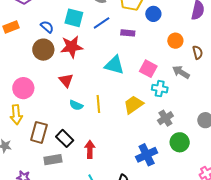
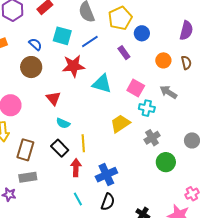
purple rectangle: (128, 33) -> (124, 53), moved, turned 48
red star: (72, 47) -> (73, 66), moved
brown semicircle: (198, 52) -> (186, 63), moved
yellow line: (98, 104) -> (83, 143), moved
black rectangle: (65, 138) -> (60, 148), moved
blue cross: (147, 155) -> (106, 175), moved
gray rectangle: (53, 160) -> (28, 177), moved

